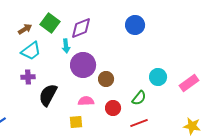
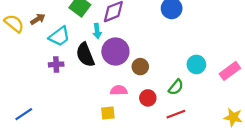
brown arrow: (25, 29) -> (38, 19), moved
black semicircle: (48, 95) -> (85, 55), moved, turned -50

